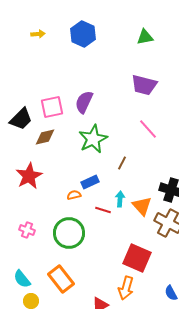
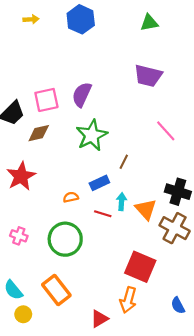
pink line: (148, 129) -> (166, 131), moved
blue rectangle: (90, 182) -> (99, 183), moved

